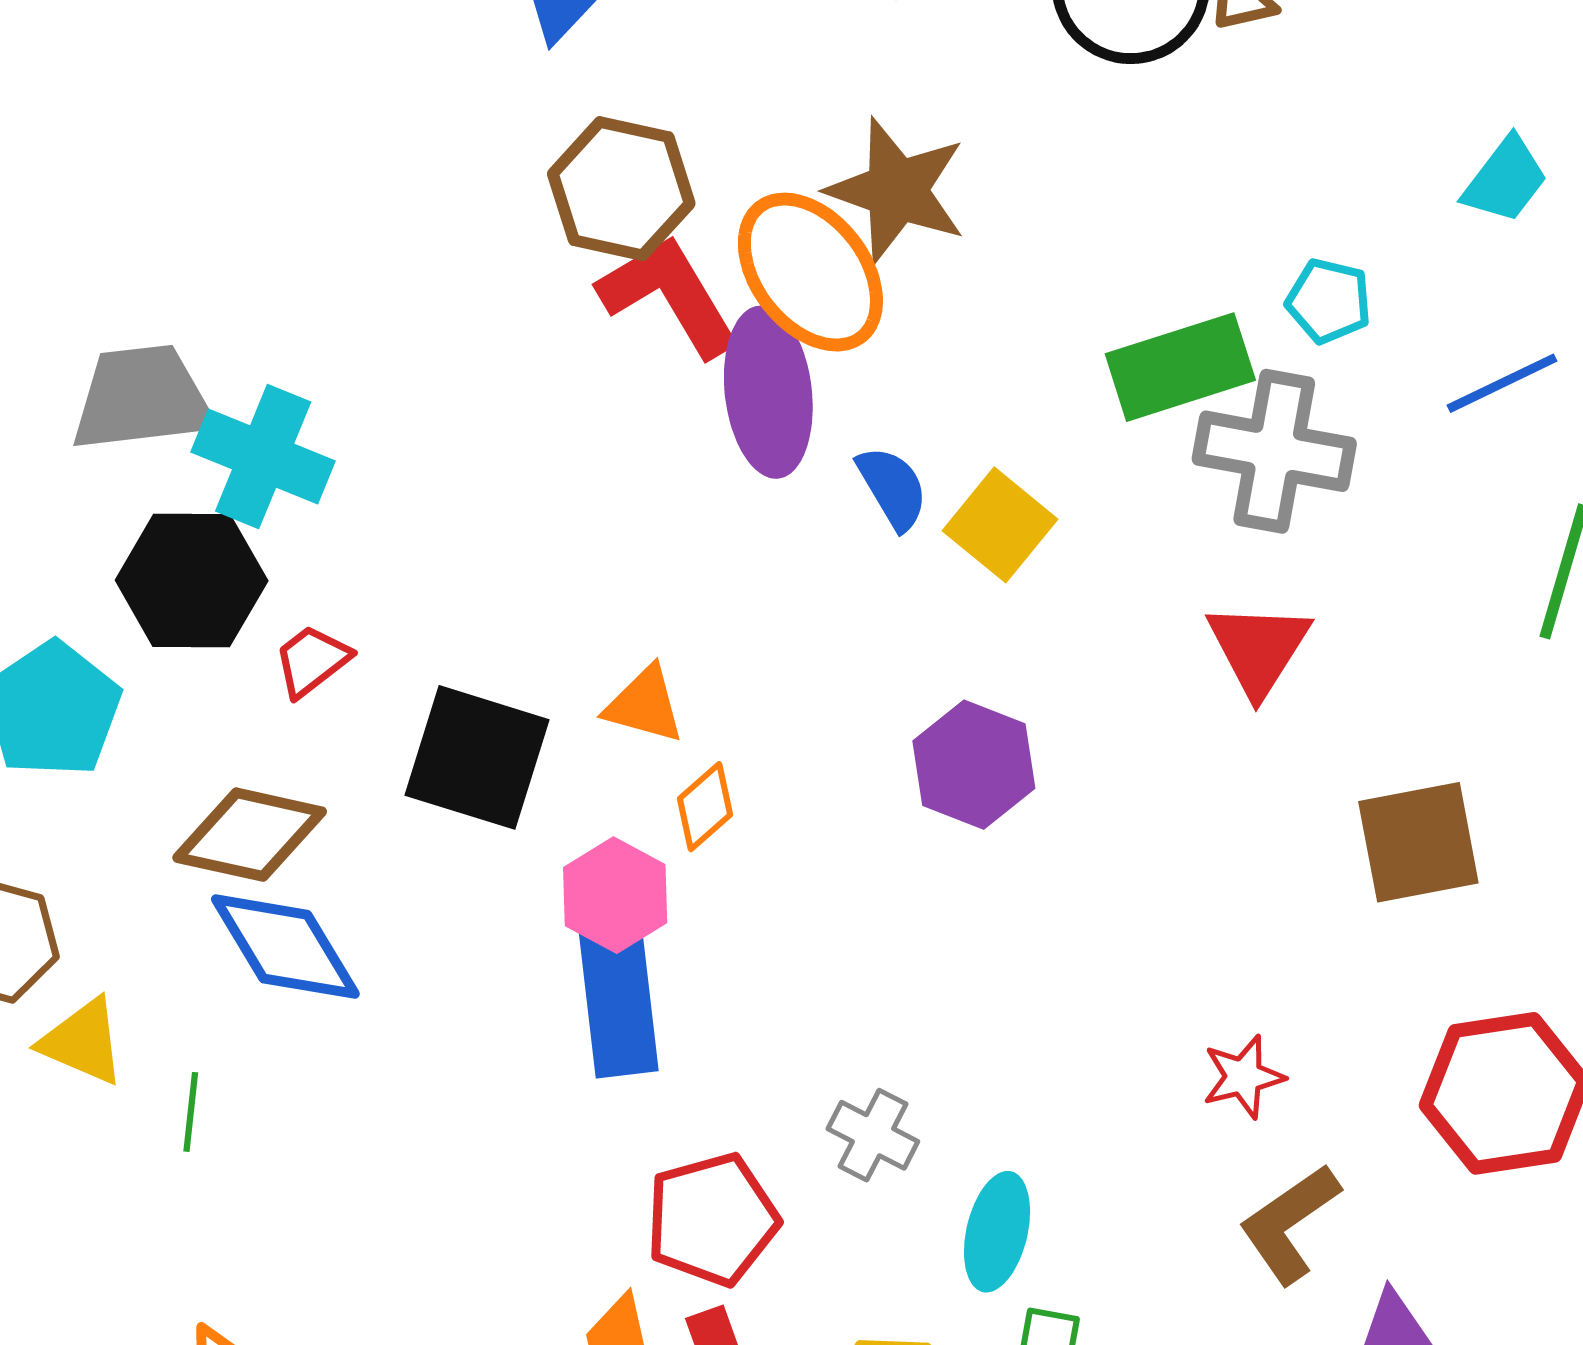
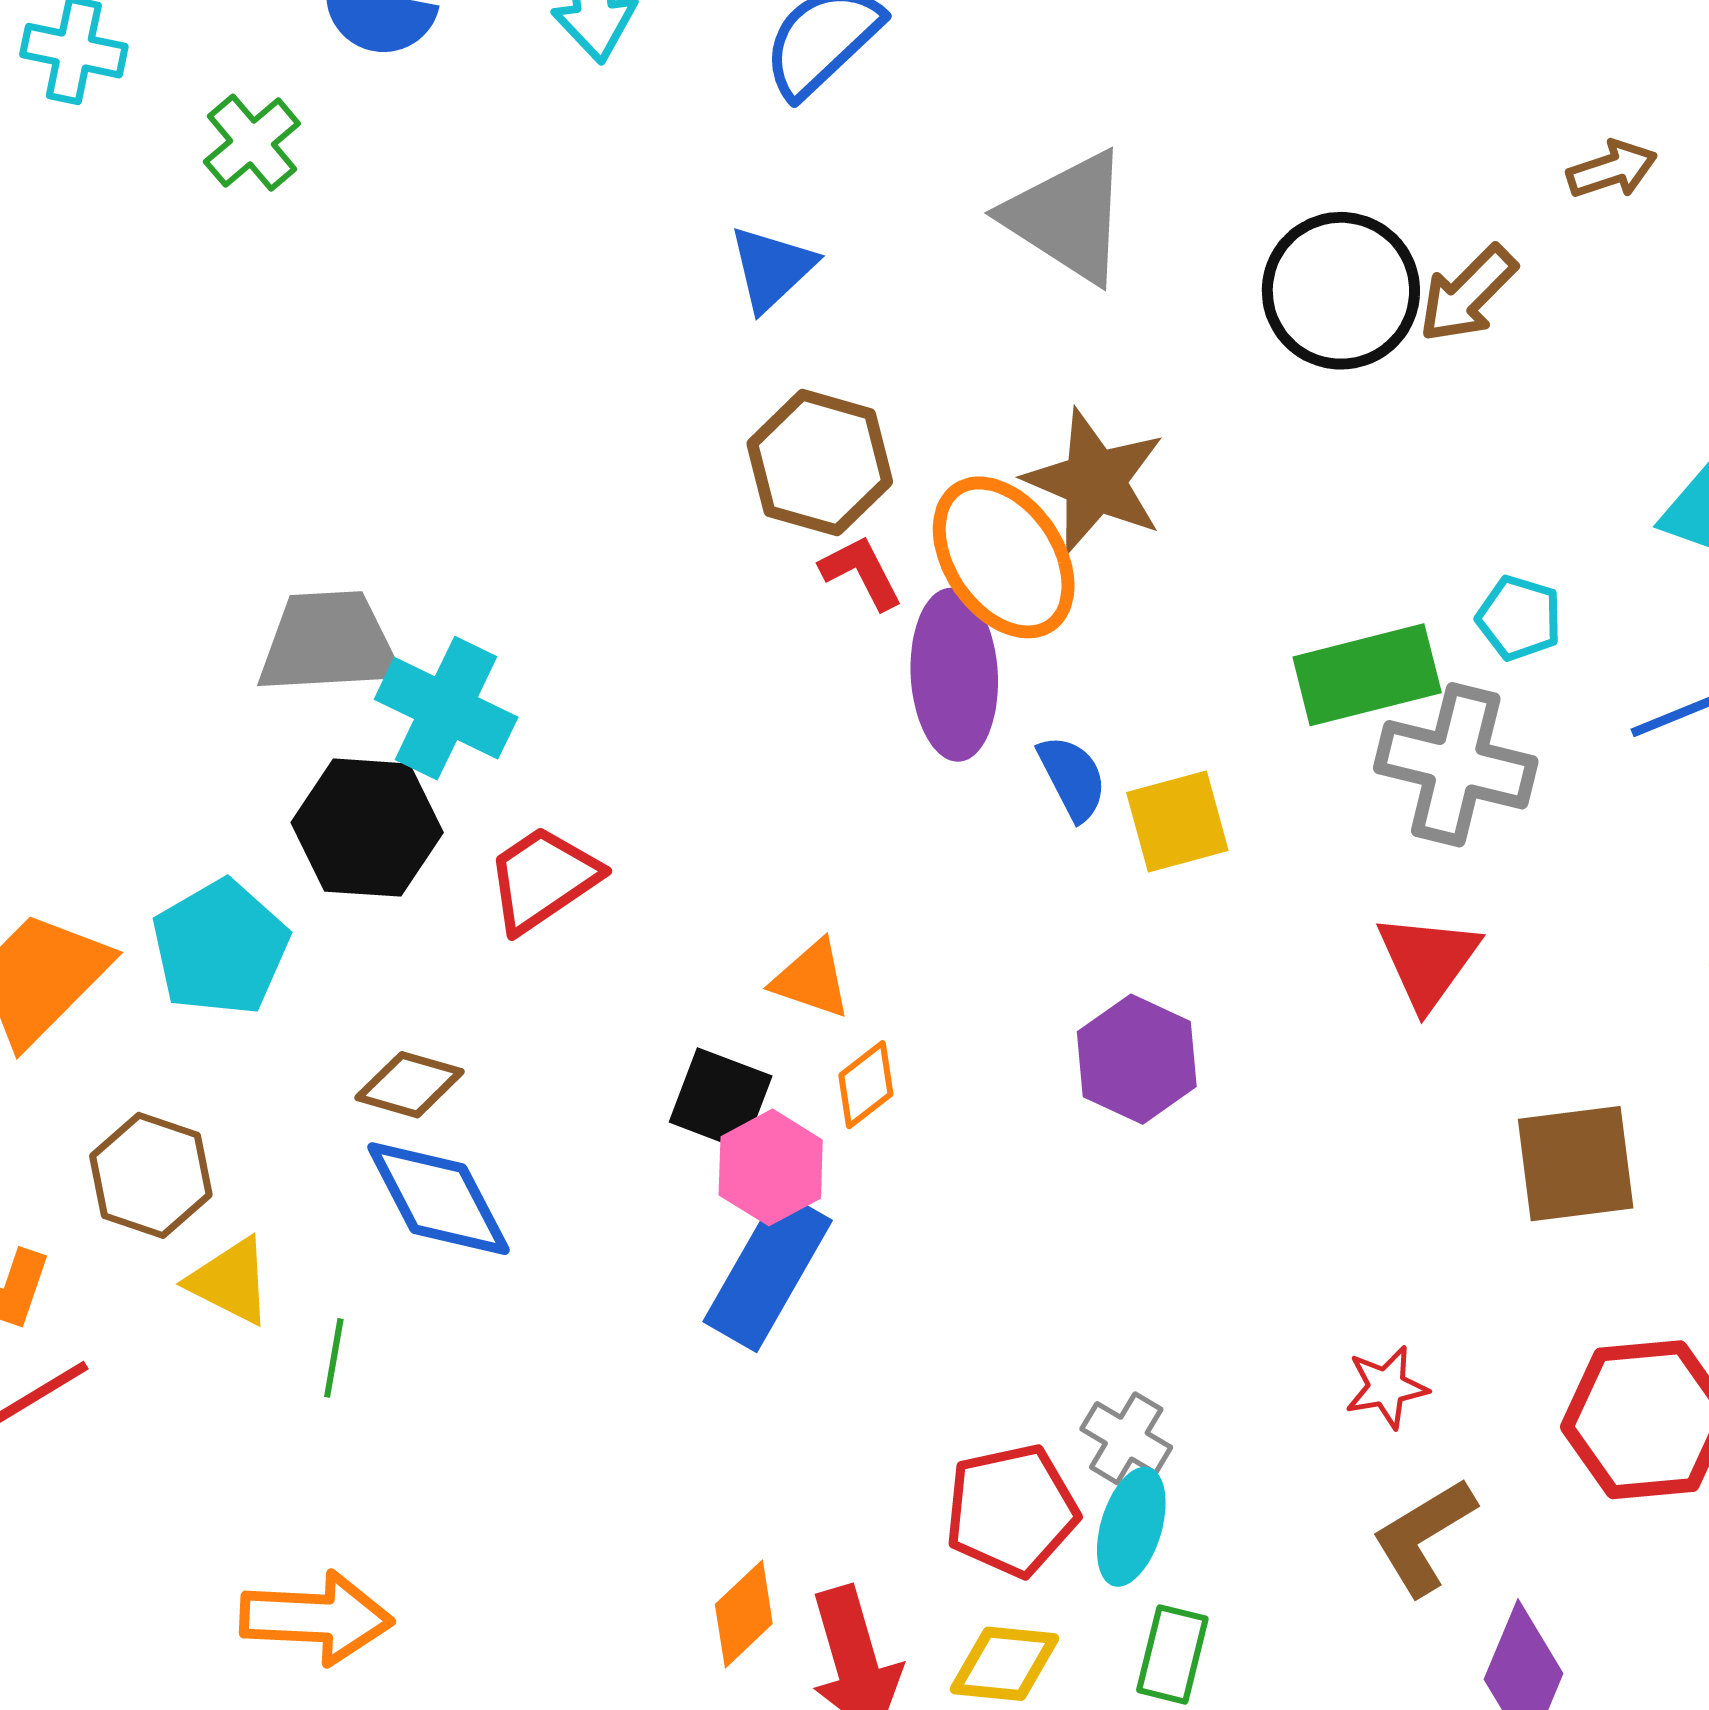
red L-shape: (669, 296) -> (861, 572), size x0.6
yellow square: (1000, 525) -> (1177, 821), turned 32
red trapezoid: (312, 661) -> (543, 879), moved, size x1.5
black square: (477, 757) -> (721, 1099), moved, size x0.7
brown diamond: (250, 835) -> (410, 1085), size x0.7
blue rectangle: (618, 999) -> (768, 1271), turned 33
gray cross: (873, 1135) -> (1126, 1438), moved
red pentagon: (712, 1219) -> (1011, 1510), moved

